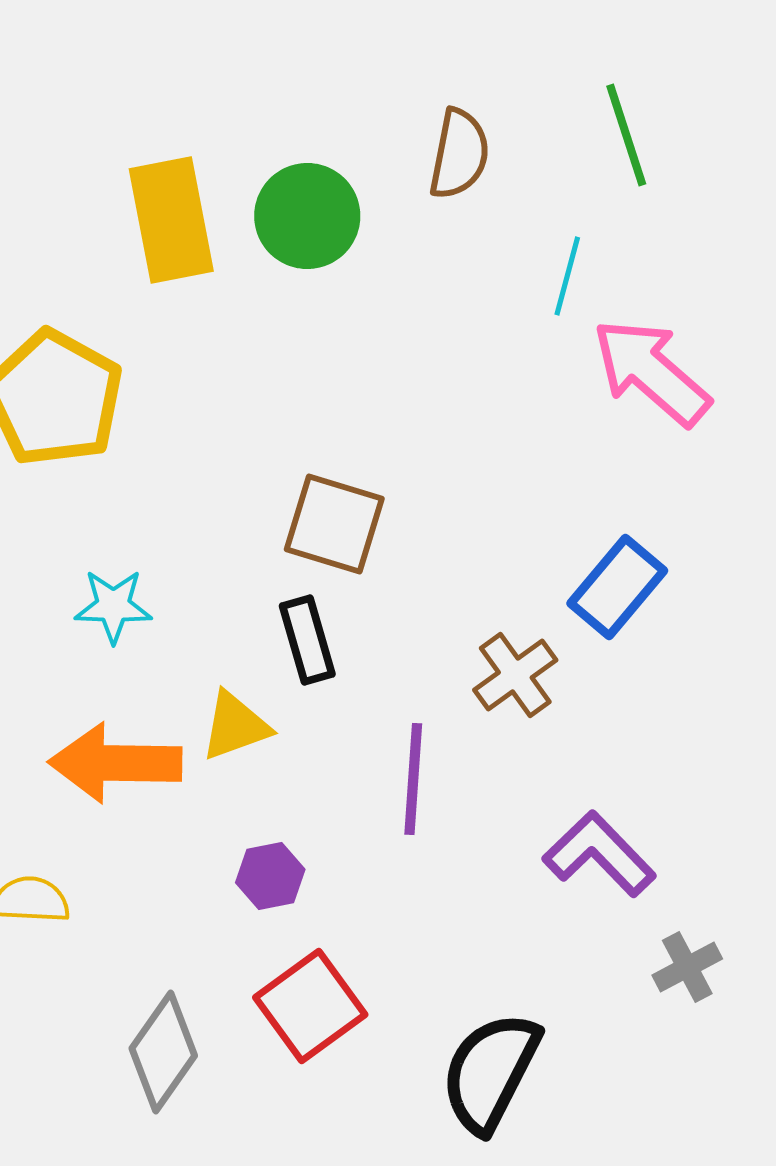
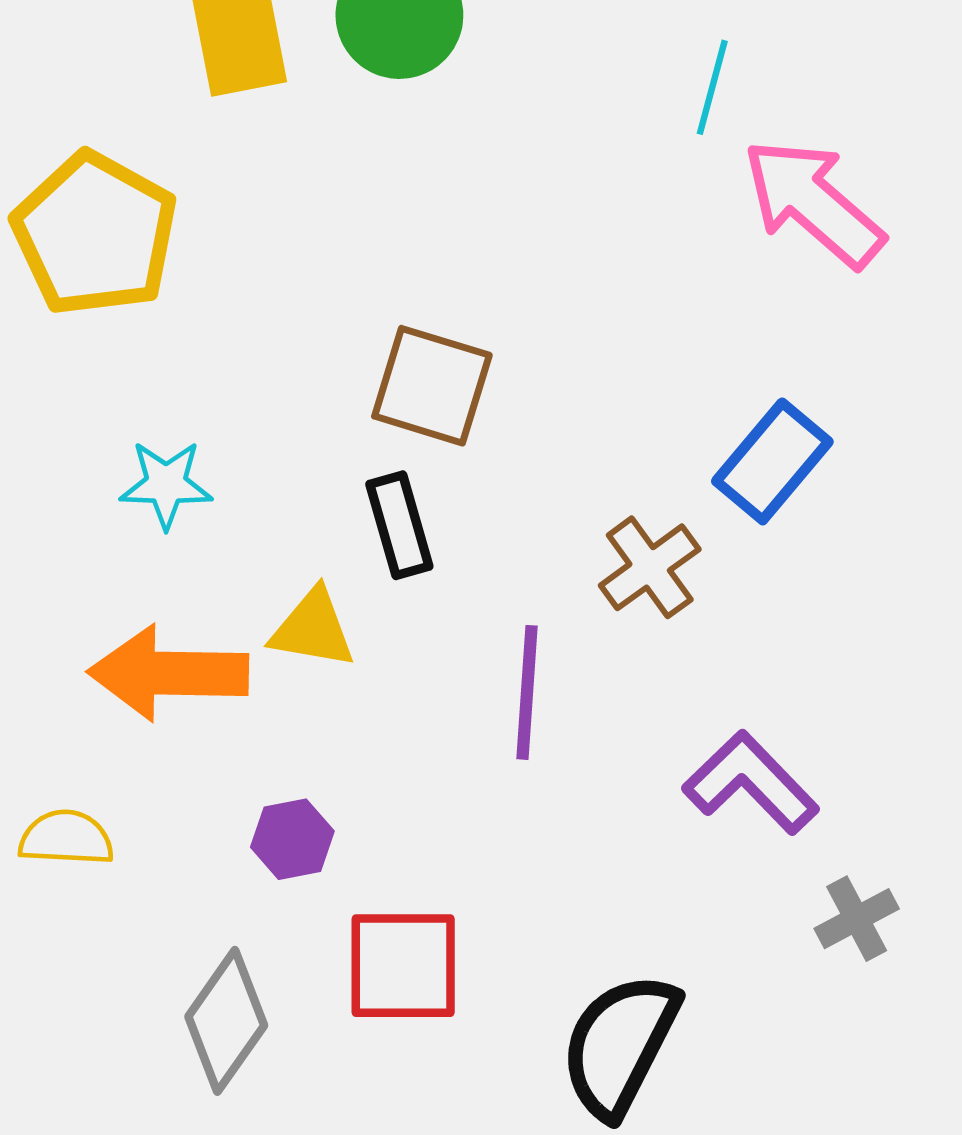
yellow triangle: (235, 726) -> (313, 629), turned 30
purple hexagon: (270, 876) -> (292, 839), moved
red square: (310, 1006) -> (403, 966), turned 36

